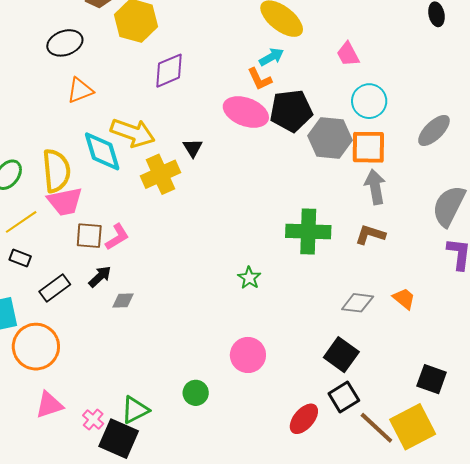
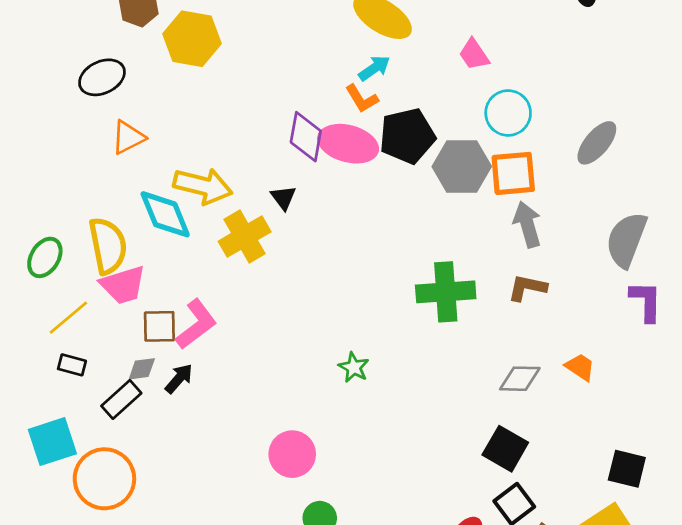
purple diamond: (169, 71) -> (306, 137), moved, turned -51
pink L-shape: (117, 237) -> (196, 324), size x1.4
green star: (249, 278) -> (354, 367), moved
gray diamond: (123, 301) -> (142, 369), moved
pink circle: (248, 355) -> (292, 454), moved

